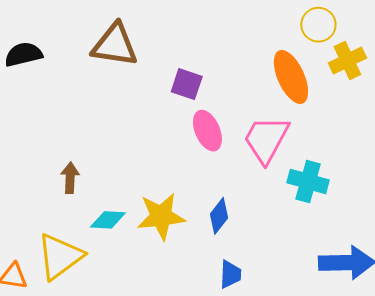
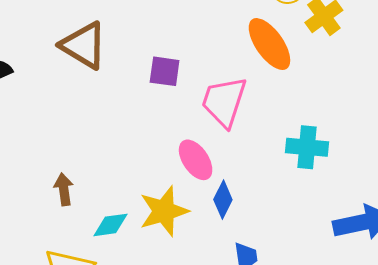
brown triangle: (115, 45) -> (84, 45), turned 33
pink ellipse: (207, 131) -> (196, 160), moved
pink trapezoid: (266, 139) -> (224, 102), moved

